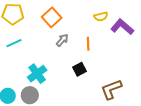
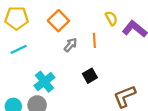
yellow semicircle: (101, 17) -> (111, 18), turned -104
orange line: (88, 44) -> (94, 40), moved

